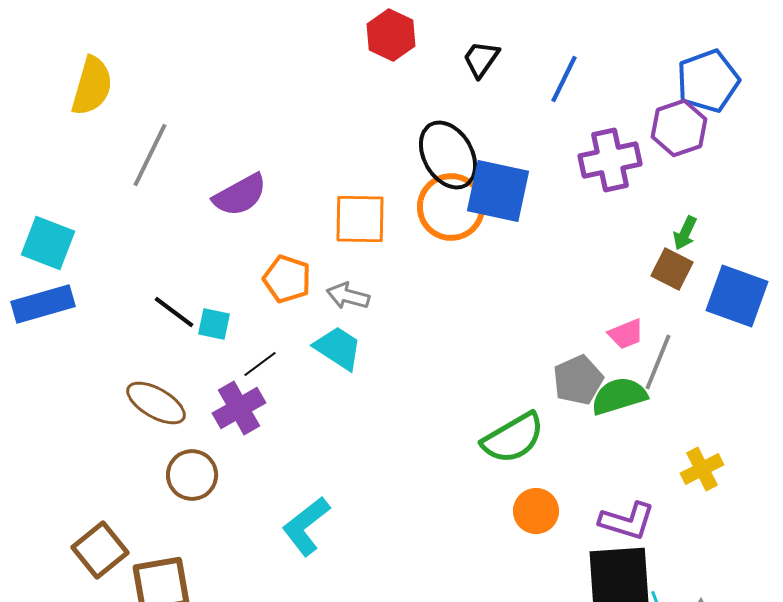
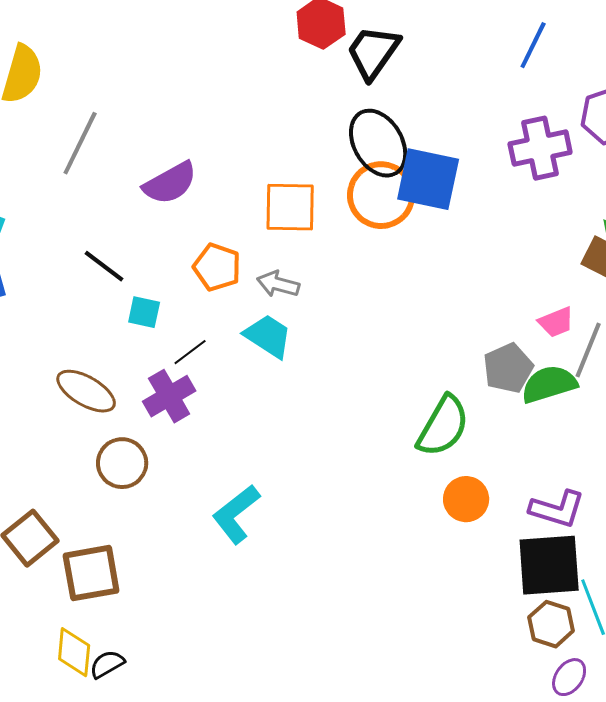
black trapezoid: (481, 59) -> (373, 52), moved, size x1.5
blue line: (564, 79) -> (533, 45), moved
black line: (174, 312) -> (104, 266), moved
green semicircle: (513, 438) -> (443, 426), turned -30

